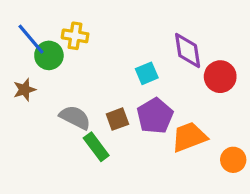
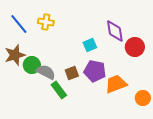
green circle: (49, 55) -> (32, 65), moved
brown star: (24, 90) -> (15, 55), size x1.5
purple pentagon: (155, 116) -> (95, 71), turned -30

